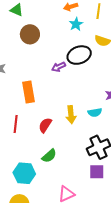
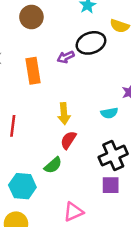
orange rectangle: (29, 92) -> (33, 71), moved
yellow arrow: (71, 115) -> (64, 114), moved
red semicircle: (45, 125) -> (68, 140), moved

